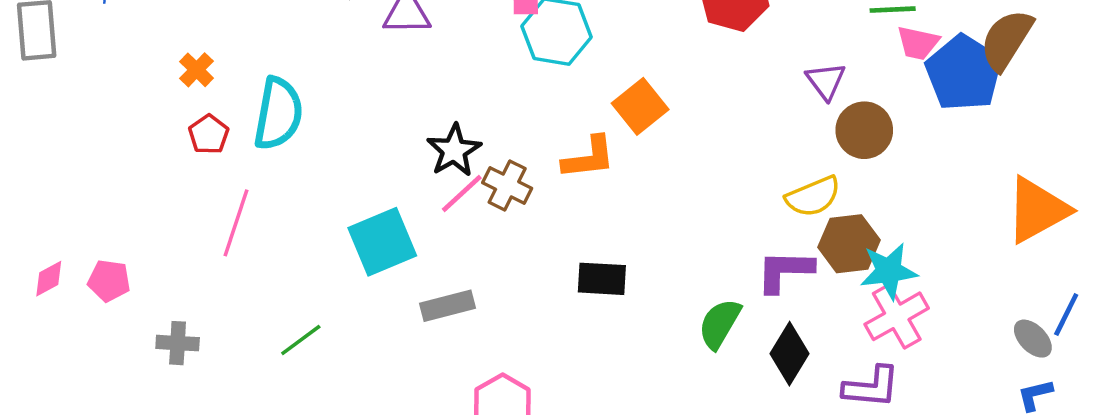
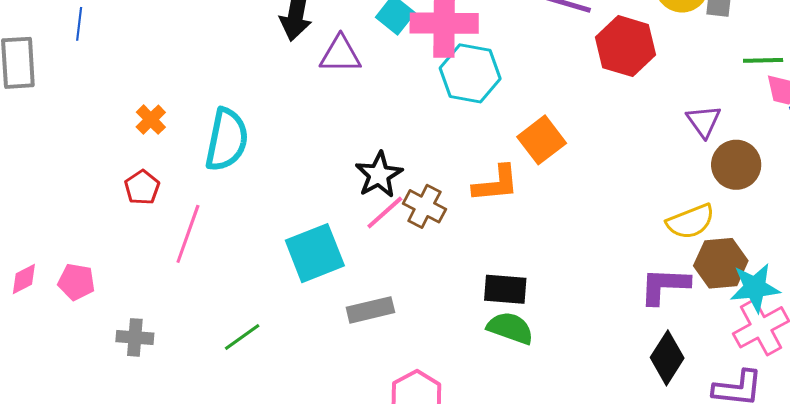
orange cross: (197, 70) -> (151, 120), moved
red pentagon: (209, 134) -> (142, 187), moved
green semicircle: (720, 324) -> (510, 328), moved, turned 78

